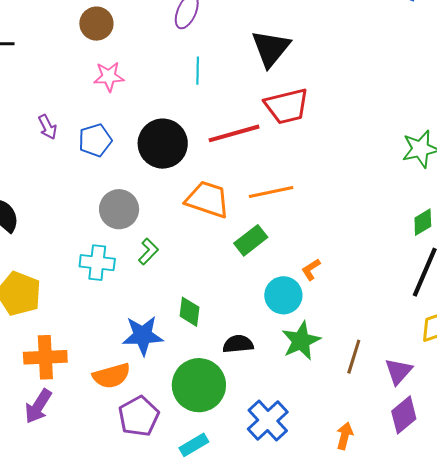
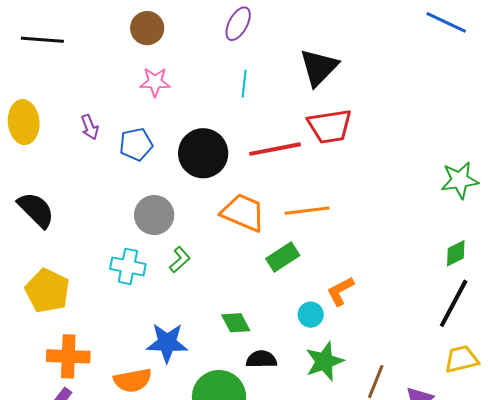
orange L-shape: (311, 269) -> (340, 291), size x1.4
cyan circle: (283, 295) -> (311, 315), size x0.7
green diamond: (190, 312) -> (236, 323), moved, turned -40

